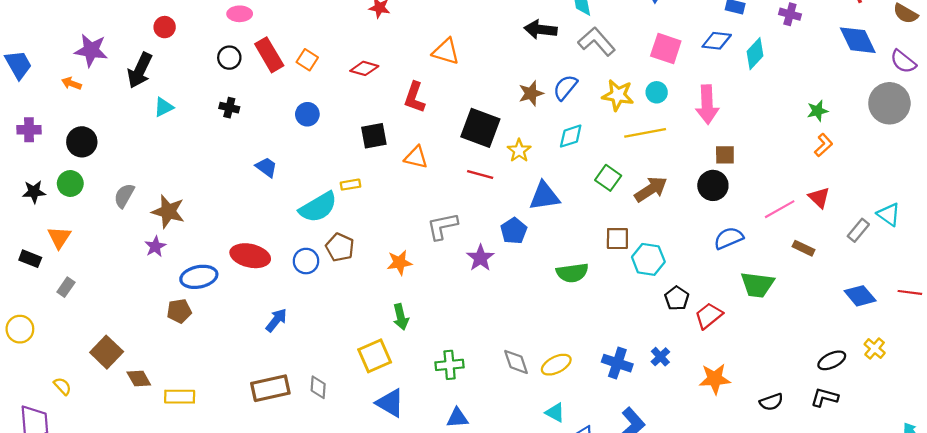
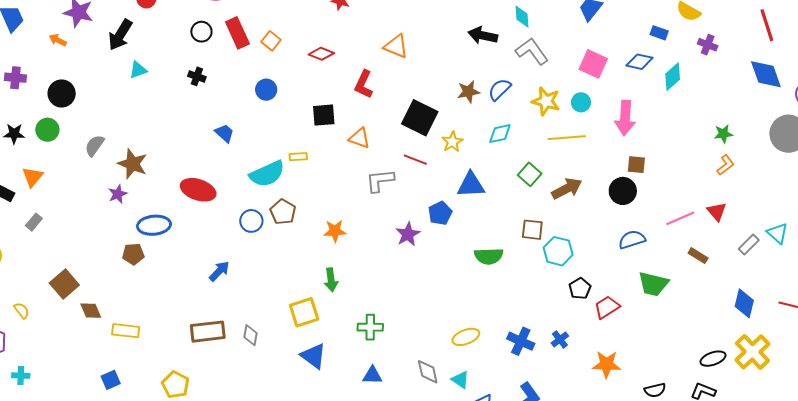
gray L-shape: (442, 226) -> (380, 181), moved
red ellipse: (250, 256) -> (198, 190), moved
blue diamond: (860, 296) -> (744, 303), turned 48
yellow cross: (875, 349) -> (752, 352), size x1.8
gray diamond: (516, 362) -> (428, 372), moved

